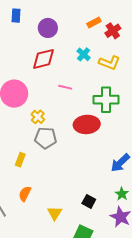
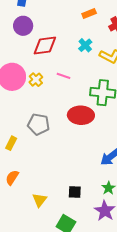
orange rectangle: (94, 23) -> (89, 13), moved
purple circle: (48, 28) -> (23, 26), moved
yellow cross: (38, 117) -> (36, 80), moved
black square: (89, 201) -> (75, 192), turned -32

